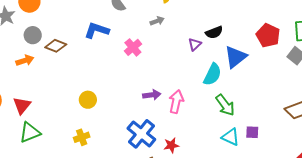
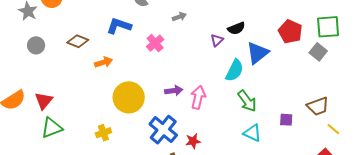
gray circle: (33, 35) -> (36, 45), moved
orange arrow: (25, 60) -> (104, 62), moved
yellow circle: (88, 100) -> (129, 97), moved, size x1.8
purple square: (252, 132) -> (286, 120), moved

